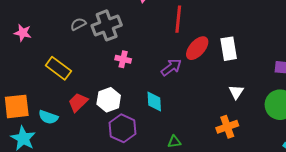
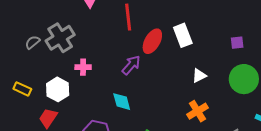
yellow rectangle: (58, 68) -> (22, 89), size x0.7
white triangle: (236, 92) -> (199, 76), turned 42
white hexagon: (109, 100) -> (58, 89), moved

